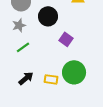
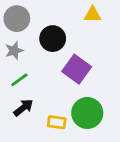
purple square: (66, 39) -> (77, 69), size x1.5
black arrow: (26, 78) -> (23, 108), moved

